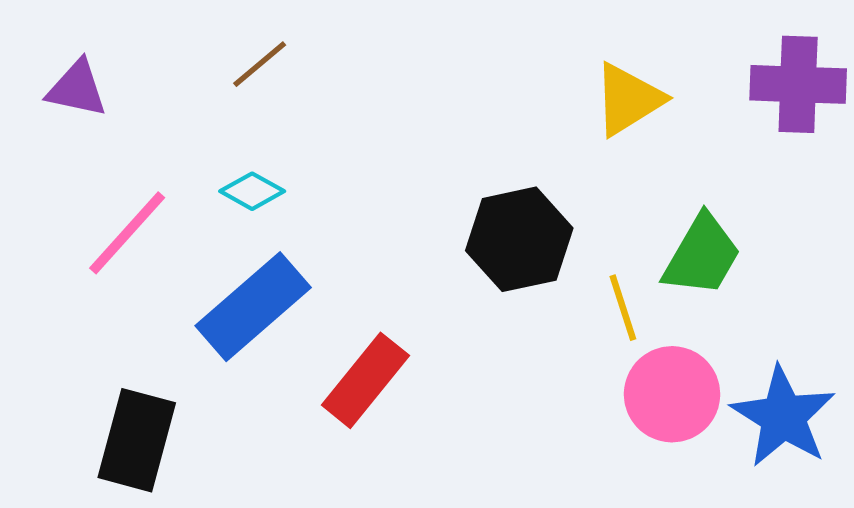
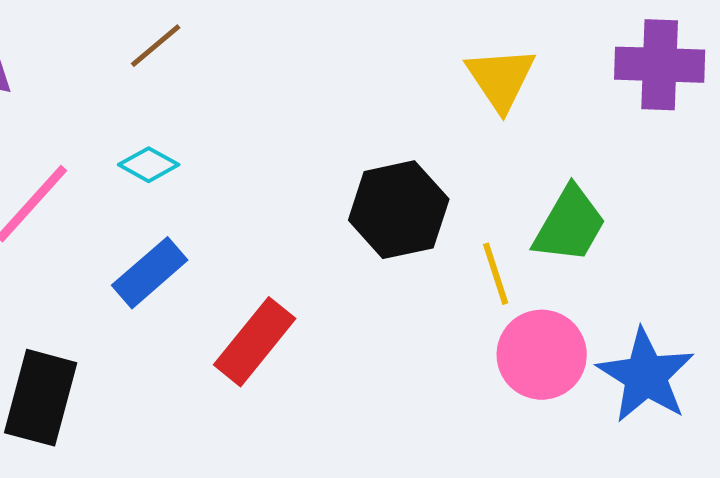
yellow triangle: (628, 99) -> (501, 79), turned -32
blue rectangle: (253, 307) -> (150, 273), size x0.7

